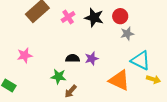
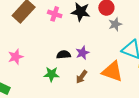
pink cross: (68, 17) -> (55, 14), turned -32
brown arrow: (71, 91) -> (82, 77), moved

